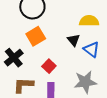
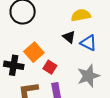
orange square: (36, 36) -> (34, 52), moved
black cross: (14, 58) -> (14, 65), turned -30

